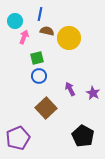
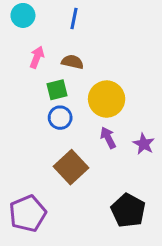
blue line: (40, 14) -> (74, 19), moved
cyan circle: (15, 21) -> (23, 15), moved
brown semicircle: (47, 31) -> (72, 62), moved
yellow circle: (69, 38) -> (107, 99), moved

